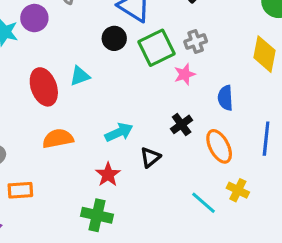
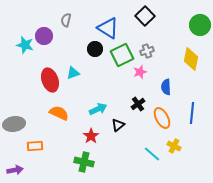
orange semicircle: (58, 139) -> (59, 113), turned 36

